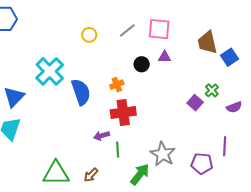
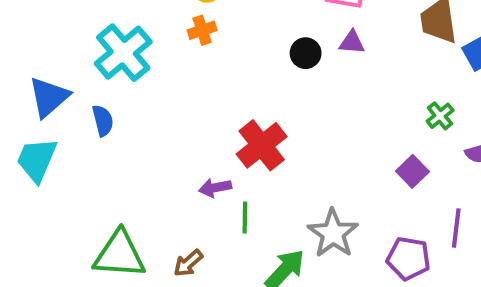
orange cross: (117, 85) -> (202, 30), moved
blue semicircle: (81, 92) -> (103, 121), moved, size x0.6
purple square: (195, 103) -> (412, 171), moved
red cross: (123, 112) -> (262, 145), turned -35

